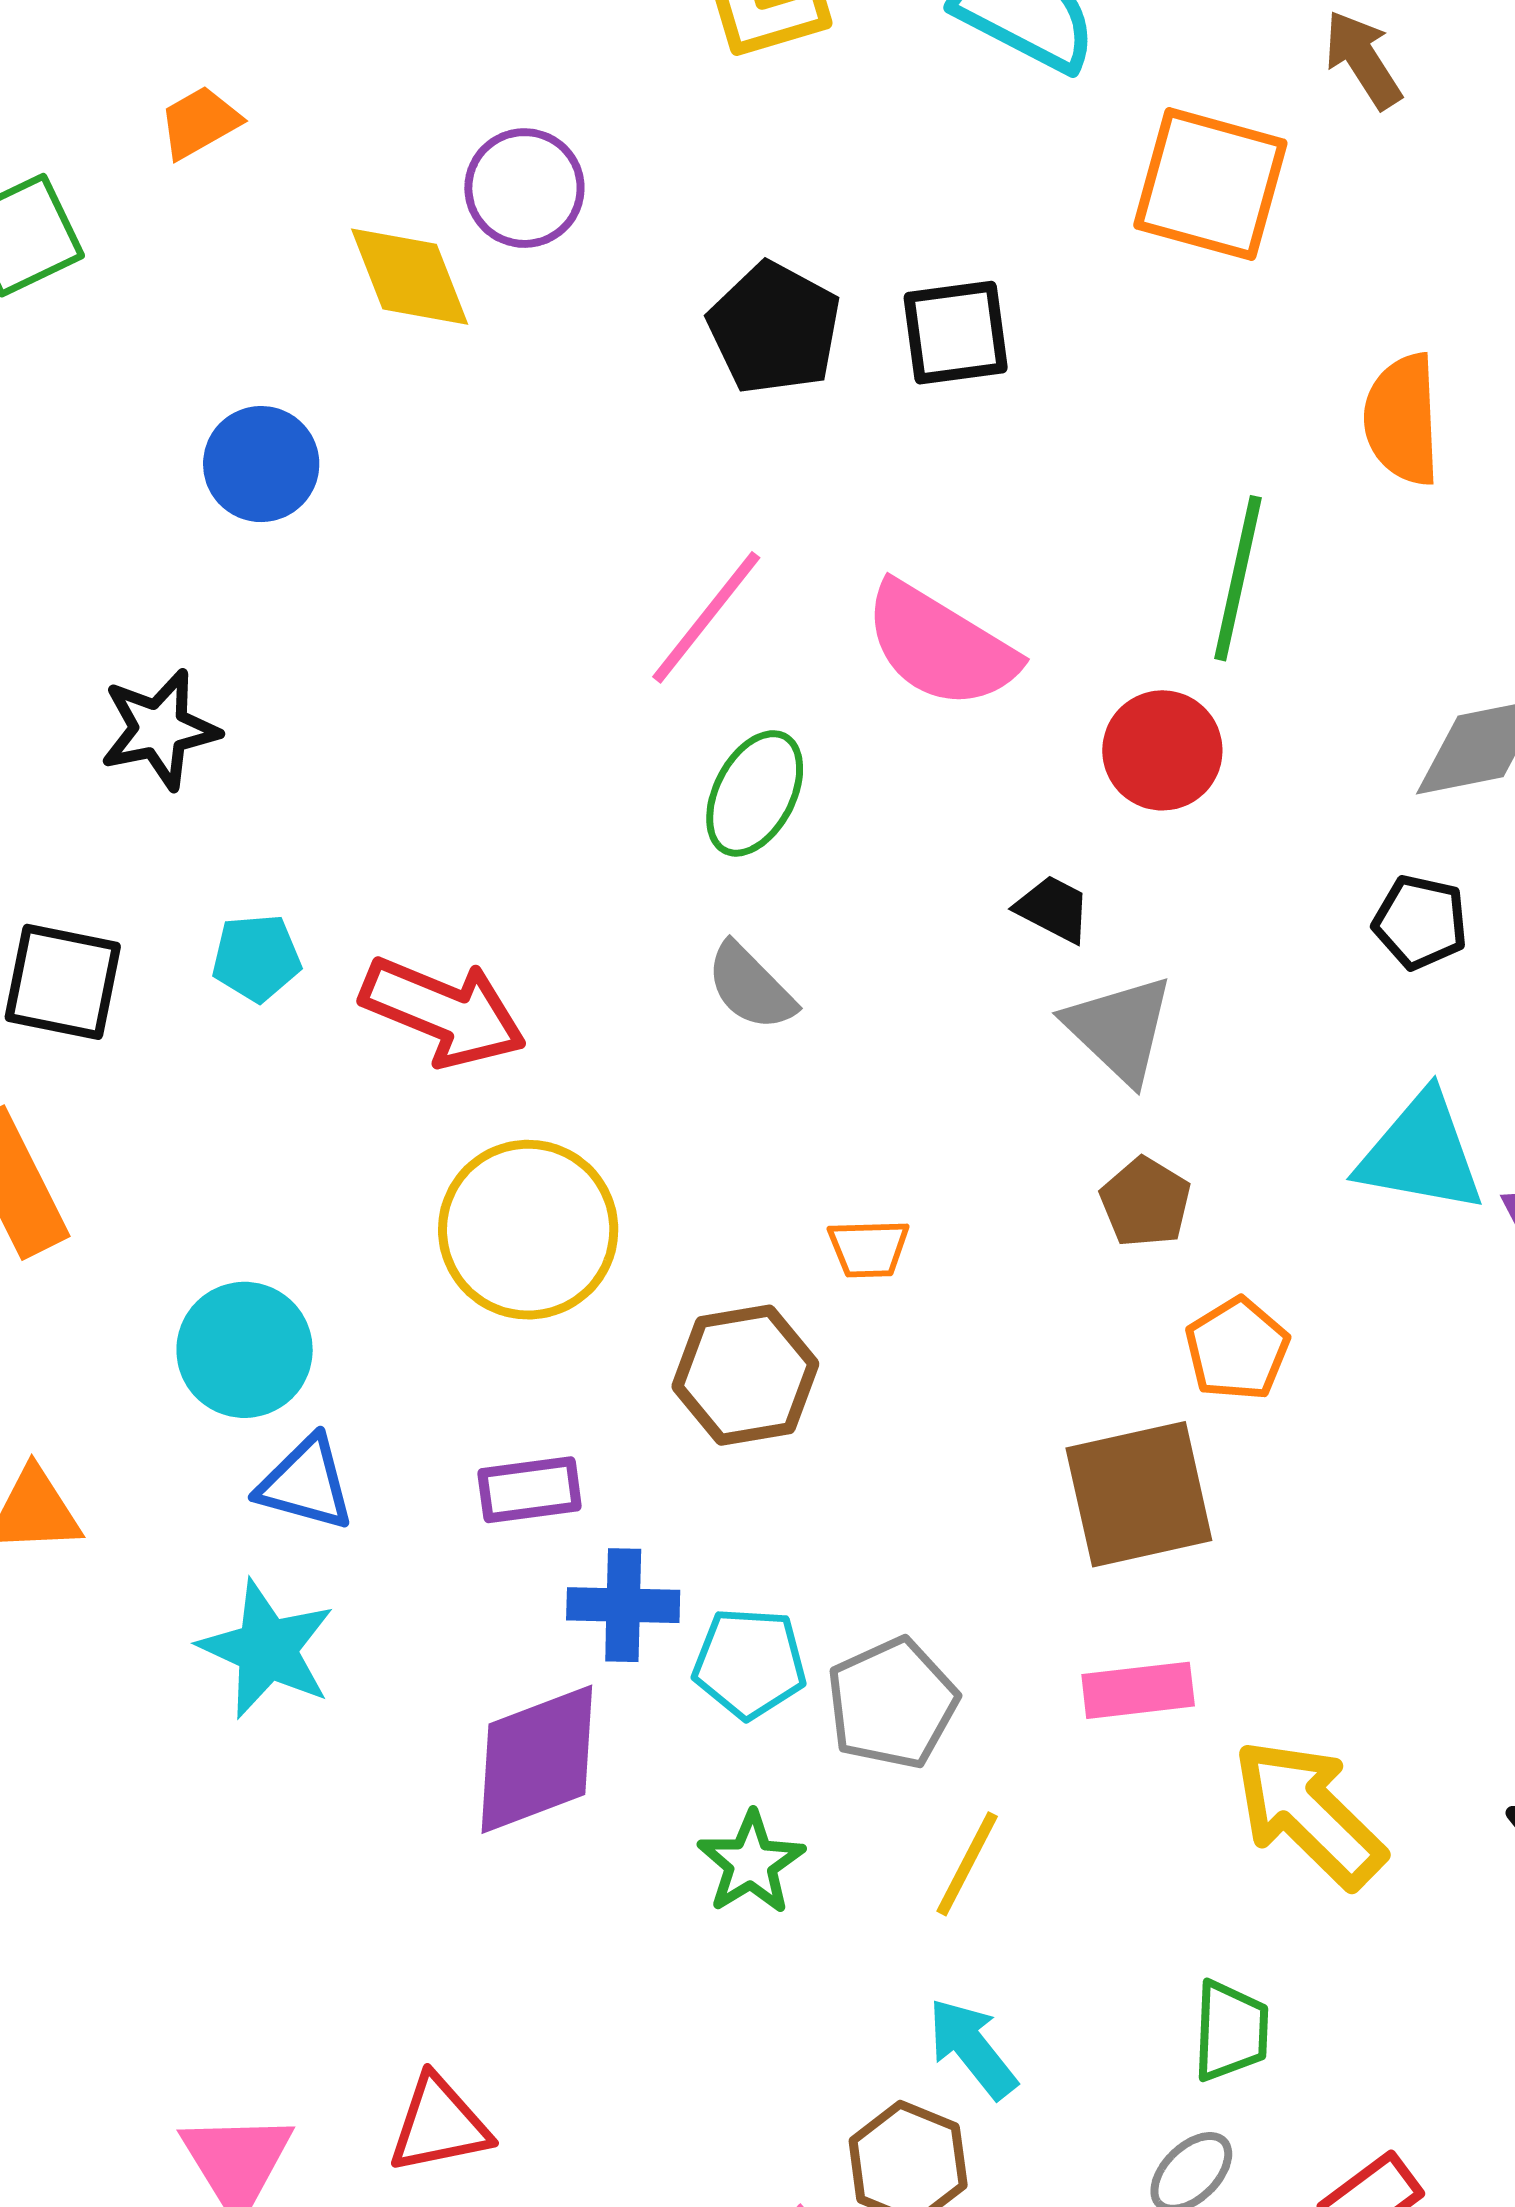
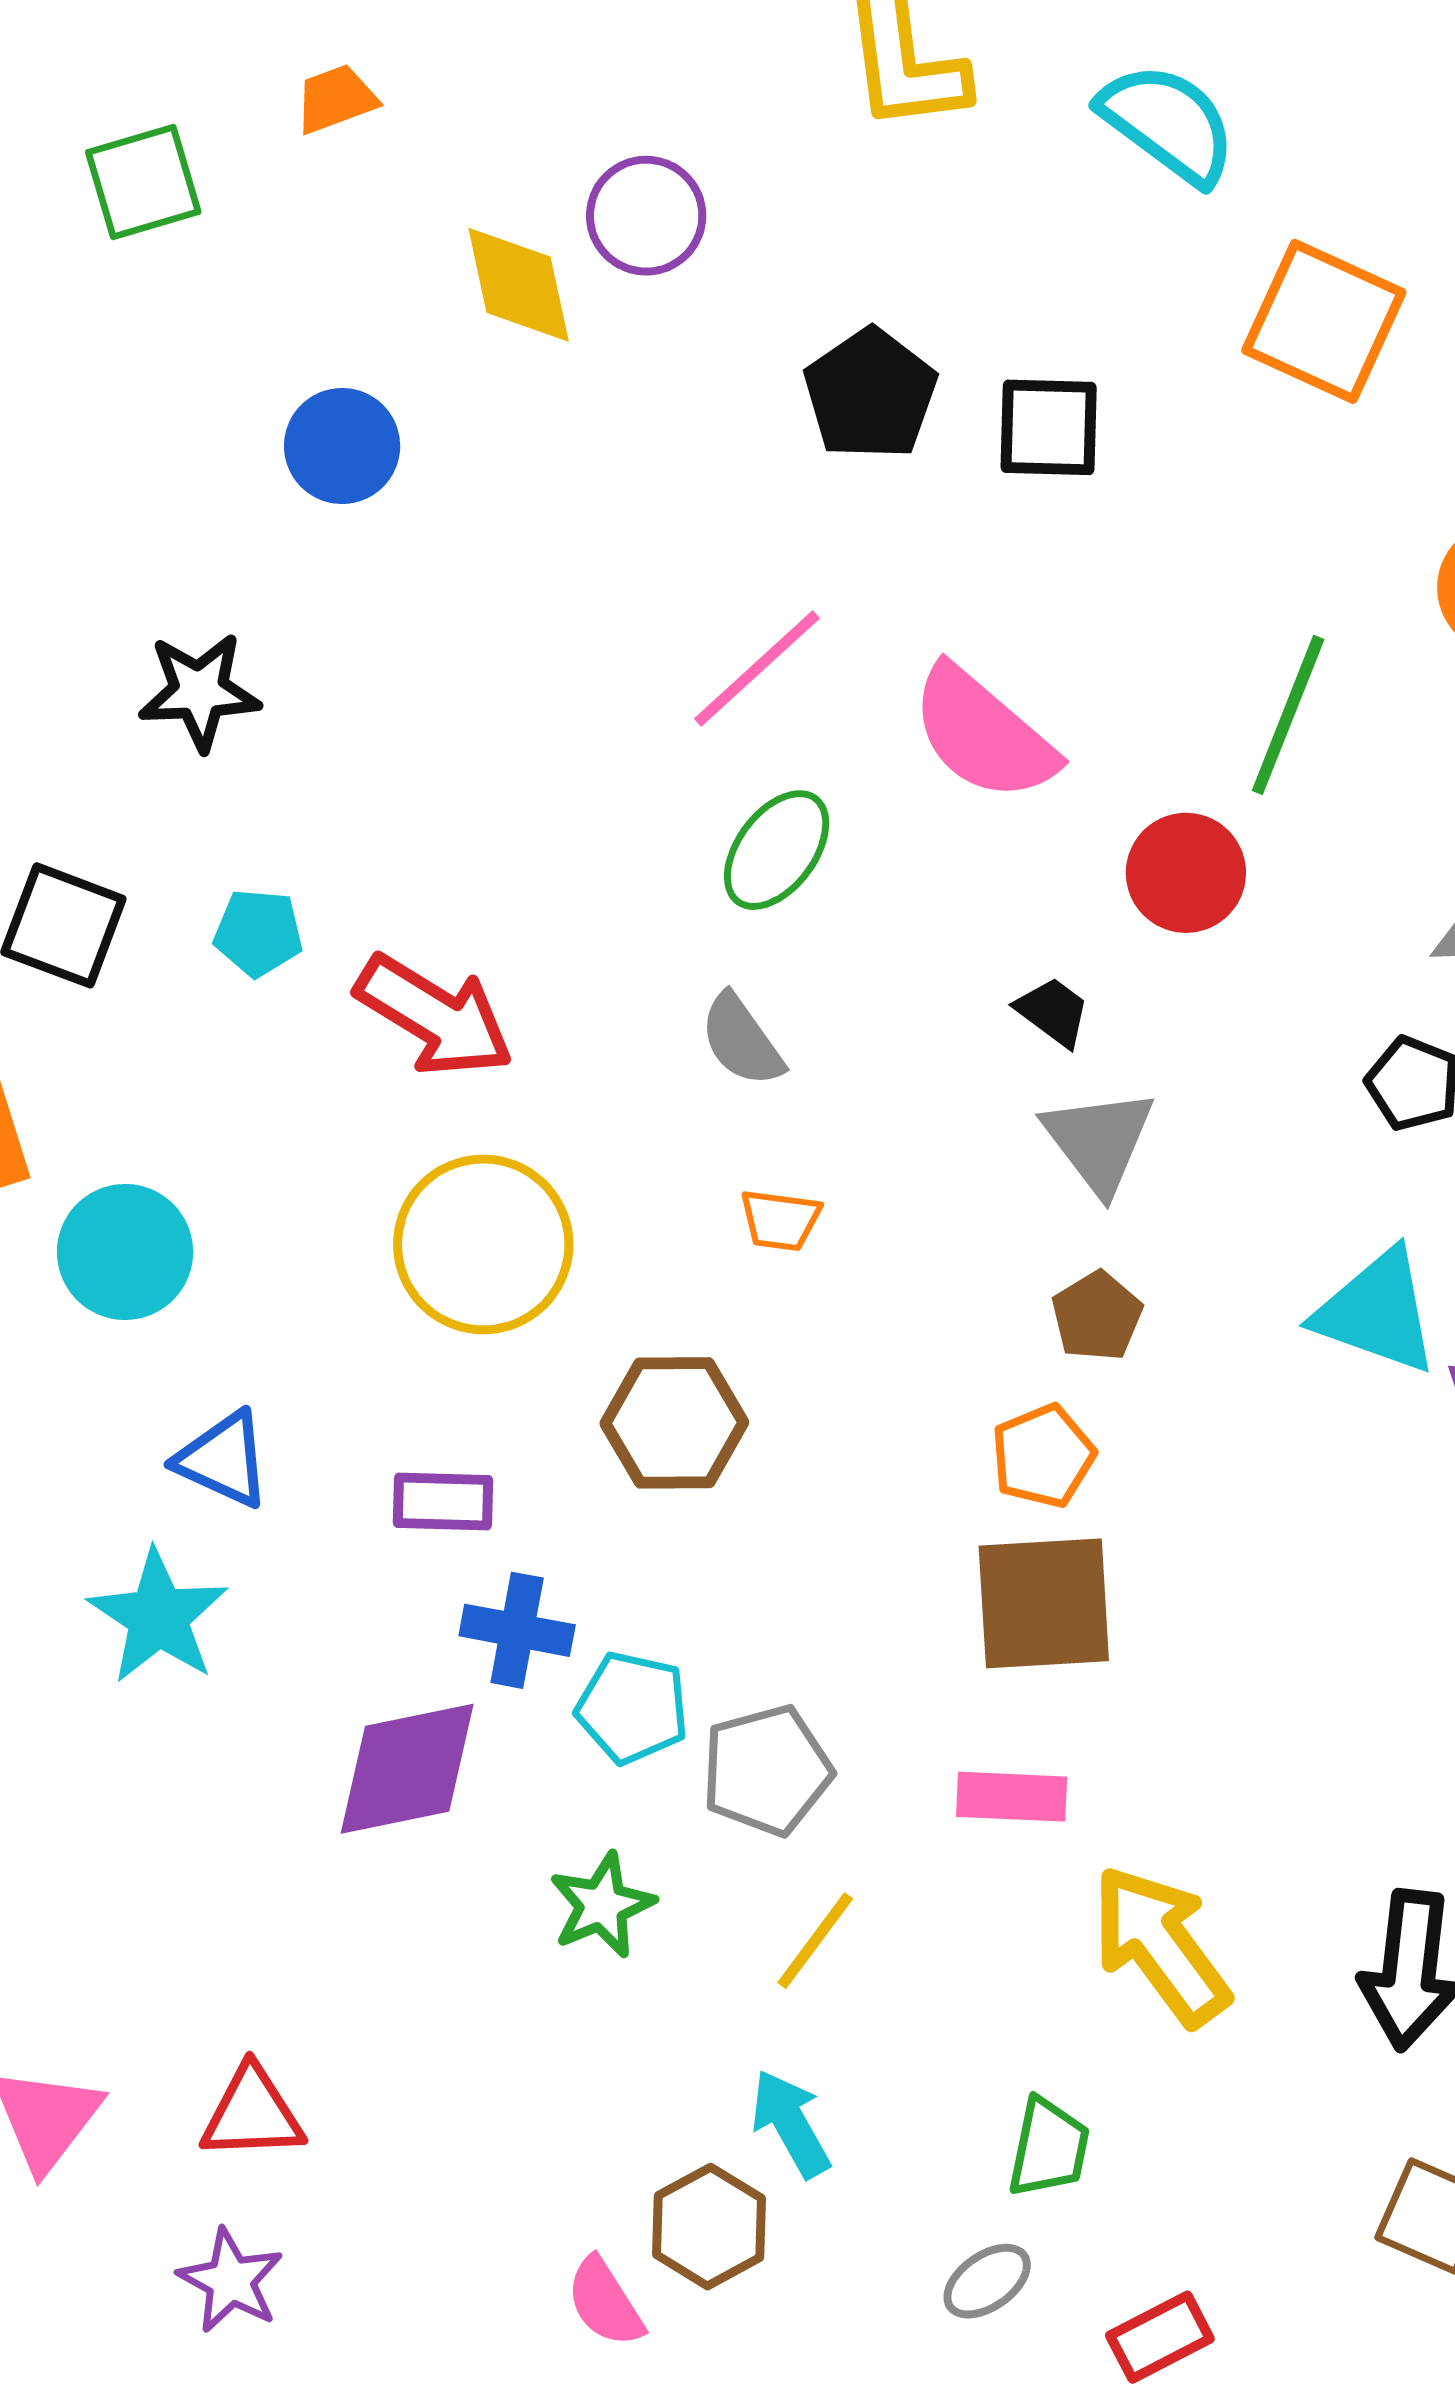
orange trapezoid: (869, 1248) -> (780, 1220), moved
orange pentagon: (1237, 1349) -> (1043, 1456), moved
cyan circle: (245, 1350) -> (125, 1252), moved

